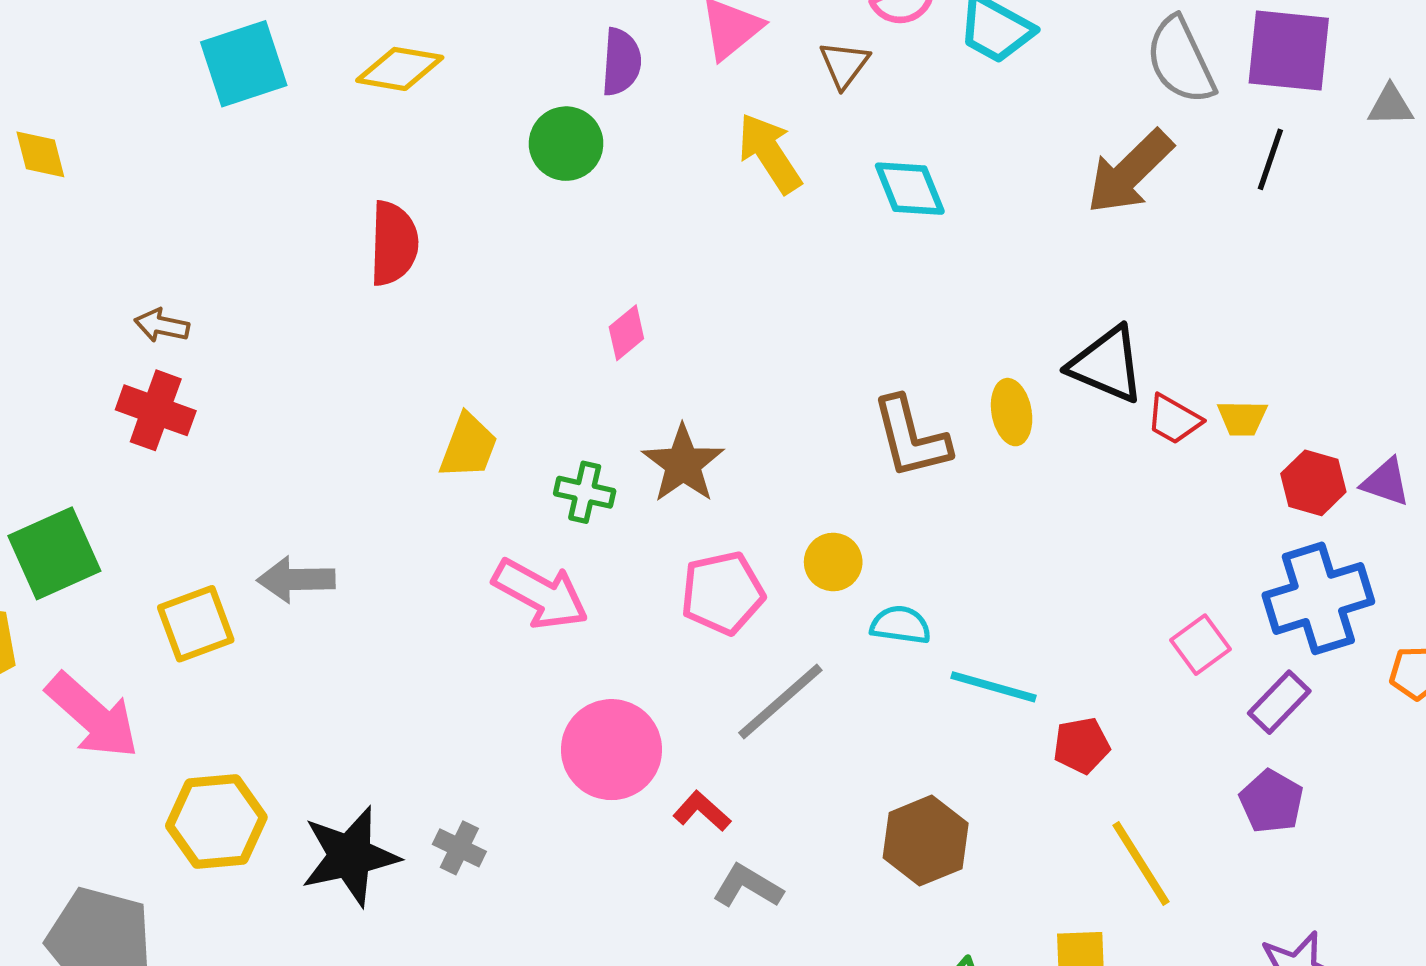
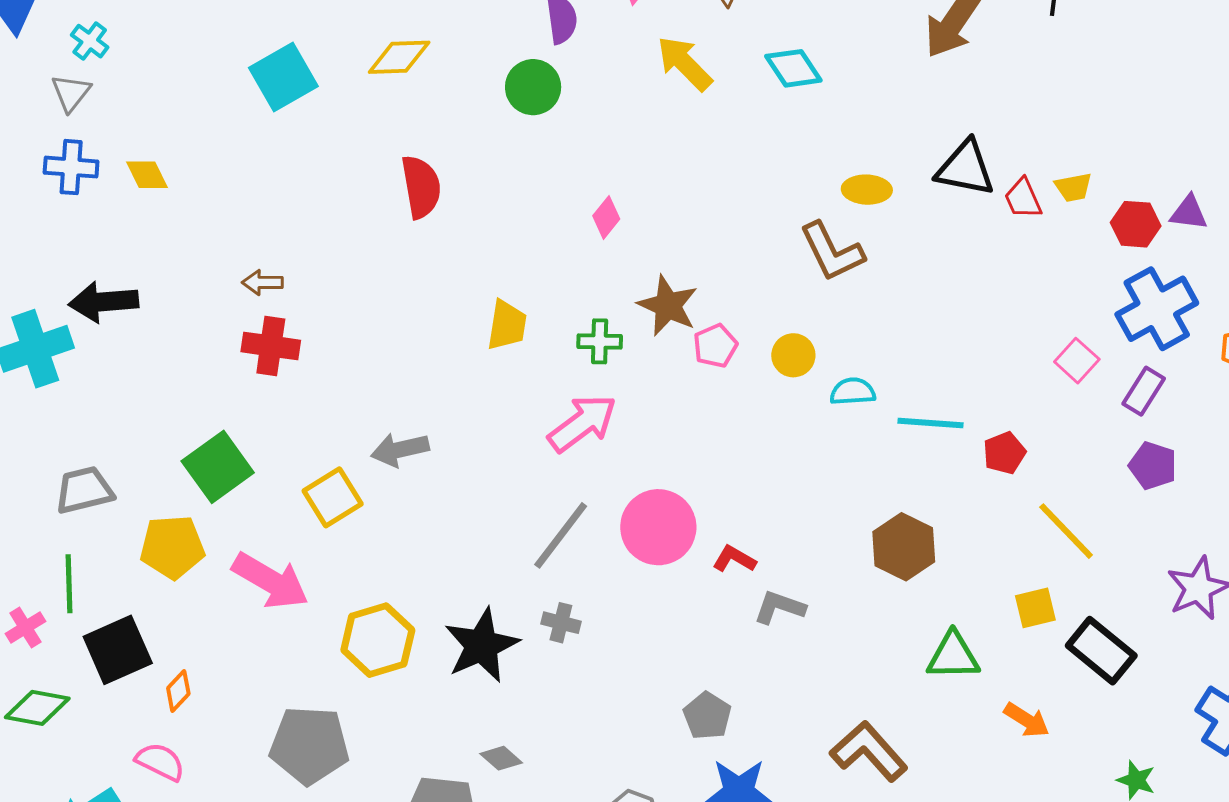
yellow ellipse: (1012, 412) -> (867, 190), moved, turned -66
red trapezoid: (1174, 419) -> (1023, 199), turned 48
pink pentagon: (722, 593) -> (715, 346), moved, size x0.7
pink arrow: (540, 594) -> (582, 423), turned -54
gray line: (780, 702) -> (561, 535), moved

